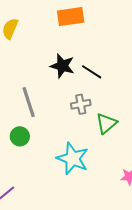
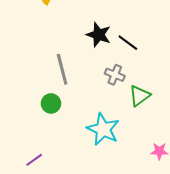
gray cross: (81, 104) -> (115, 75), turned 30

